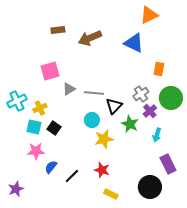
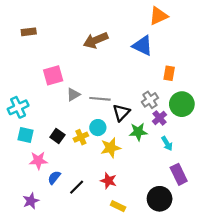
brown rectangle: (58, 30) -> (29, 32), moved
yellow cross: (40, 108) -> (81, 137), moved
green star: (130, 124) -> (138, 132), turned -30
cyan square: (34, 127) -> (26, 135), moved
cyan arrow: (157, 135) -> (167, 143), turned -48
purple star: (16, 189) -> (31, 201), moved

